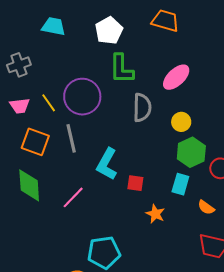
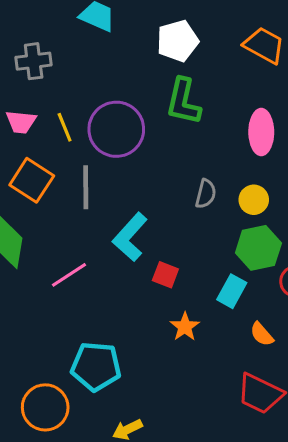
pink ellipse: (176, 77) -> (261, 132), turned -60
gray semicircle: (142, 108) -> (206, 194), moved, size x0.7

